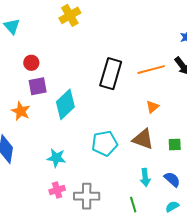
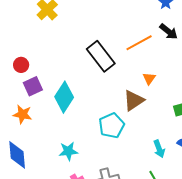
black rectangle: (111, 74) -> (101, 56), turned -40
brown triangle: (143, 139) -> (134, 100), moved, turned -40

